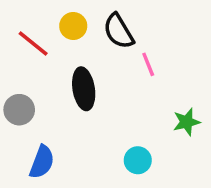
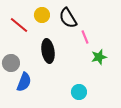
green star: (187, 122) -> (99, 57), moved
blue semicircle: (42, 162) -> (24, 82), moved

